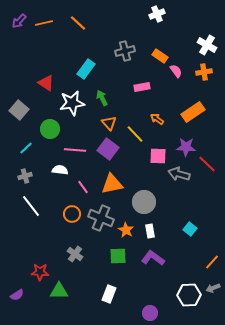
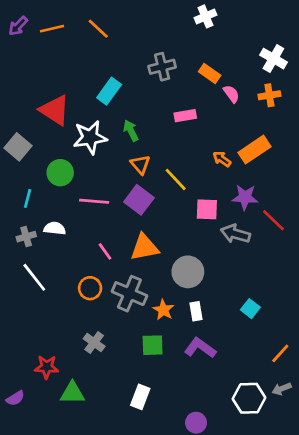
red triangle: (46, 83) -> (55, 110), size x1.4
orange arrow: (157, 119) -> (222, 159), moved
cyan line: (26, 148) -> (28, 198), turned -32
white semicircle: (60, 170) -> (55, 228), moved

